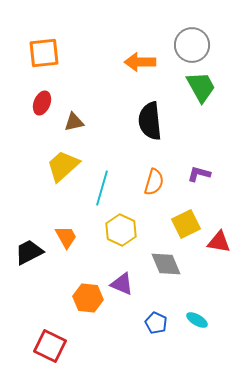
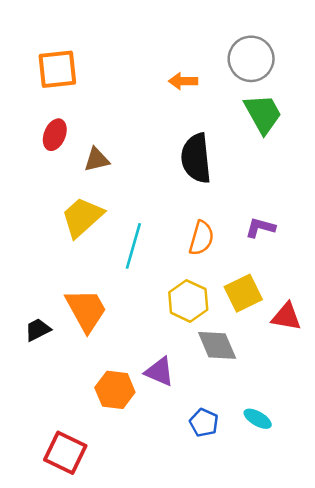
orange arrow: (140, 62) -> (183, 81), size x0.7
yellow hexagon: (121, 230) -> (188, 301), moved
orange trapezoid: (66, 237) -> (86, 310), size x1.5
black trapezoid: (29, 252) -> (38, 330), size x0.7

